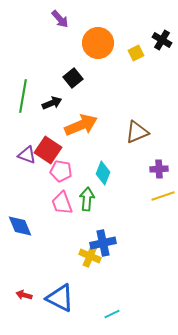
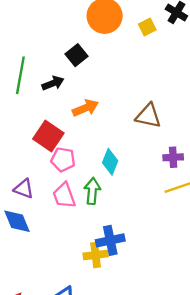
orange arrow: (81, 125) -> (86, 108), size x0.7
brown triangle: (137, 132) -> (148, 116), turned 35
purple triangle: (27, 155) -> (24, 189), moved
yellow cross: (90, 256) -> (96, 255), turned -30

